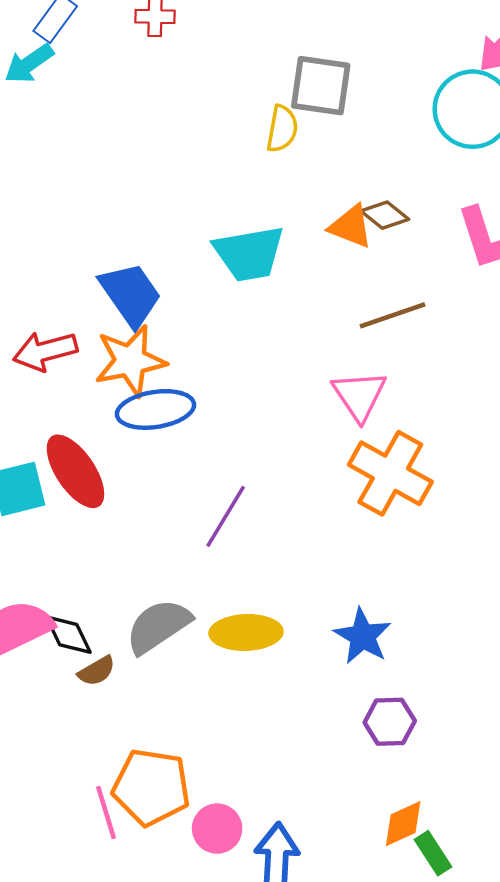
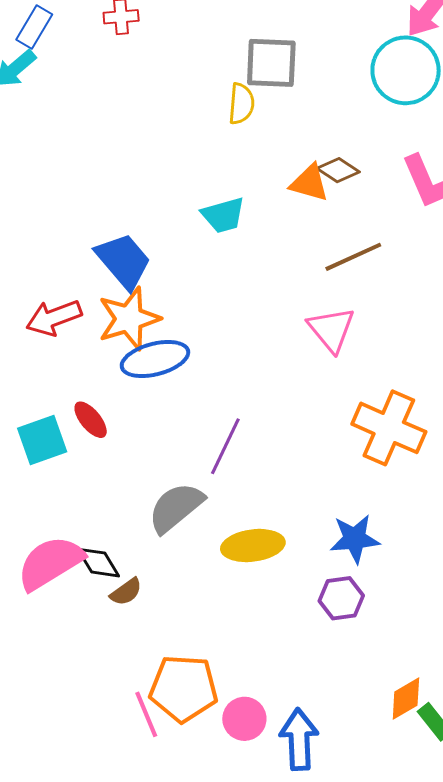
cyan trapezoid: (249, 254) -> (223, 215), size x0.7
red ellipse: (75, 471) -> (91, 420), size x0.6
orange cross: (390, 473) -> (389, 428), moved
gray semicircle: (158, 626) -> (176, 508), moved
blue star: (363, 636) -> (355, 539), turned -30
purple hexagon: (390, 722) -> (341, 598), moved

